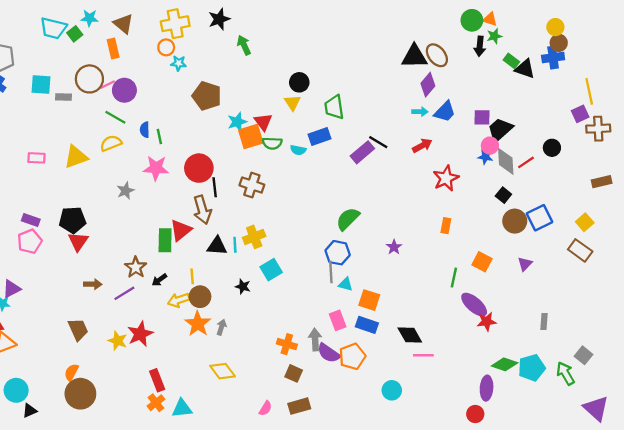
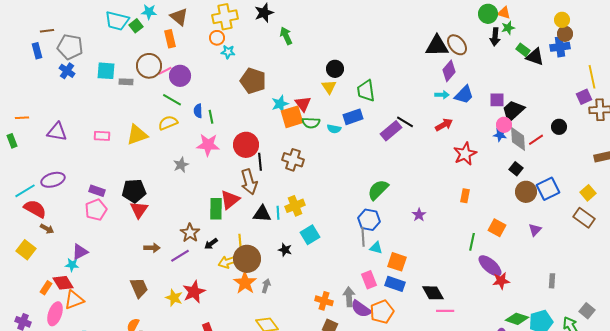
brown circle: (200, 297) -> (247, 259), size x1.4

